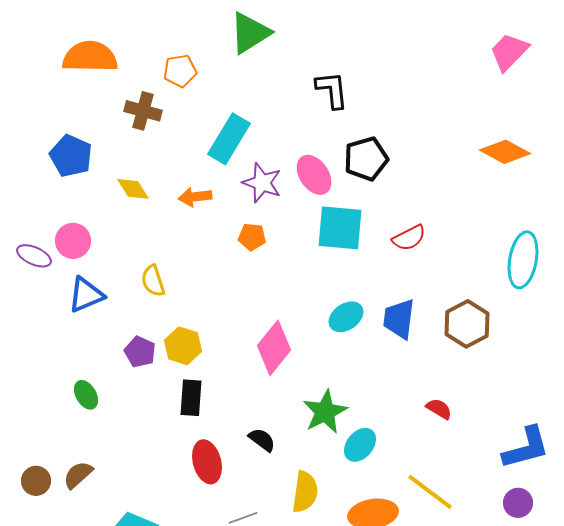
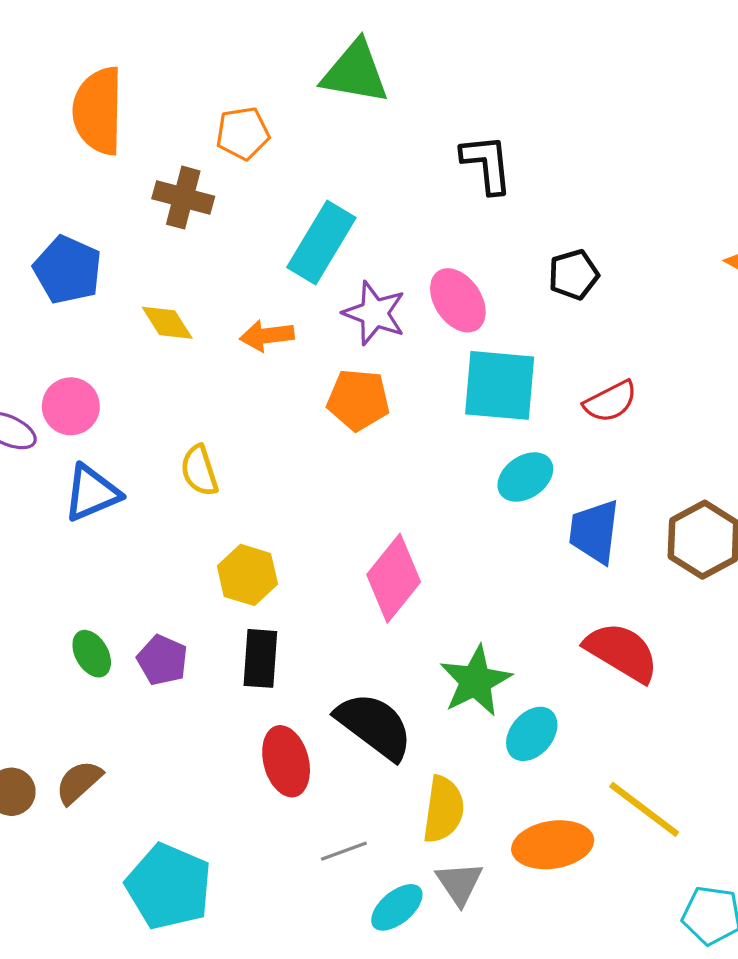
green triangle: (250, 33) -> (355, 72), turned 42
orange semicircle: (90, 57) -> (98, 111), turned -90
black pentagon: (366, 159) -> (574, 275), moved, size x0.7
orange pentagon: (252, 237) -> (358, 400), size x1.4
cyan ellipse: (346, 317) -> (525, 477), moved
purple pentagon: (140, 352) -> (162, 660), moved
red semicircle: (439, 409) -> (622, 652), moved, size x1.8
black semicircle: (262, 440) -> (374, 726), size x1.8

